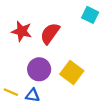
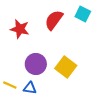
red semicircle: (50, 33) -> (54, 20), moved

